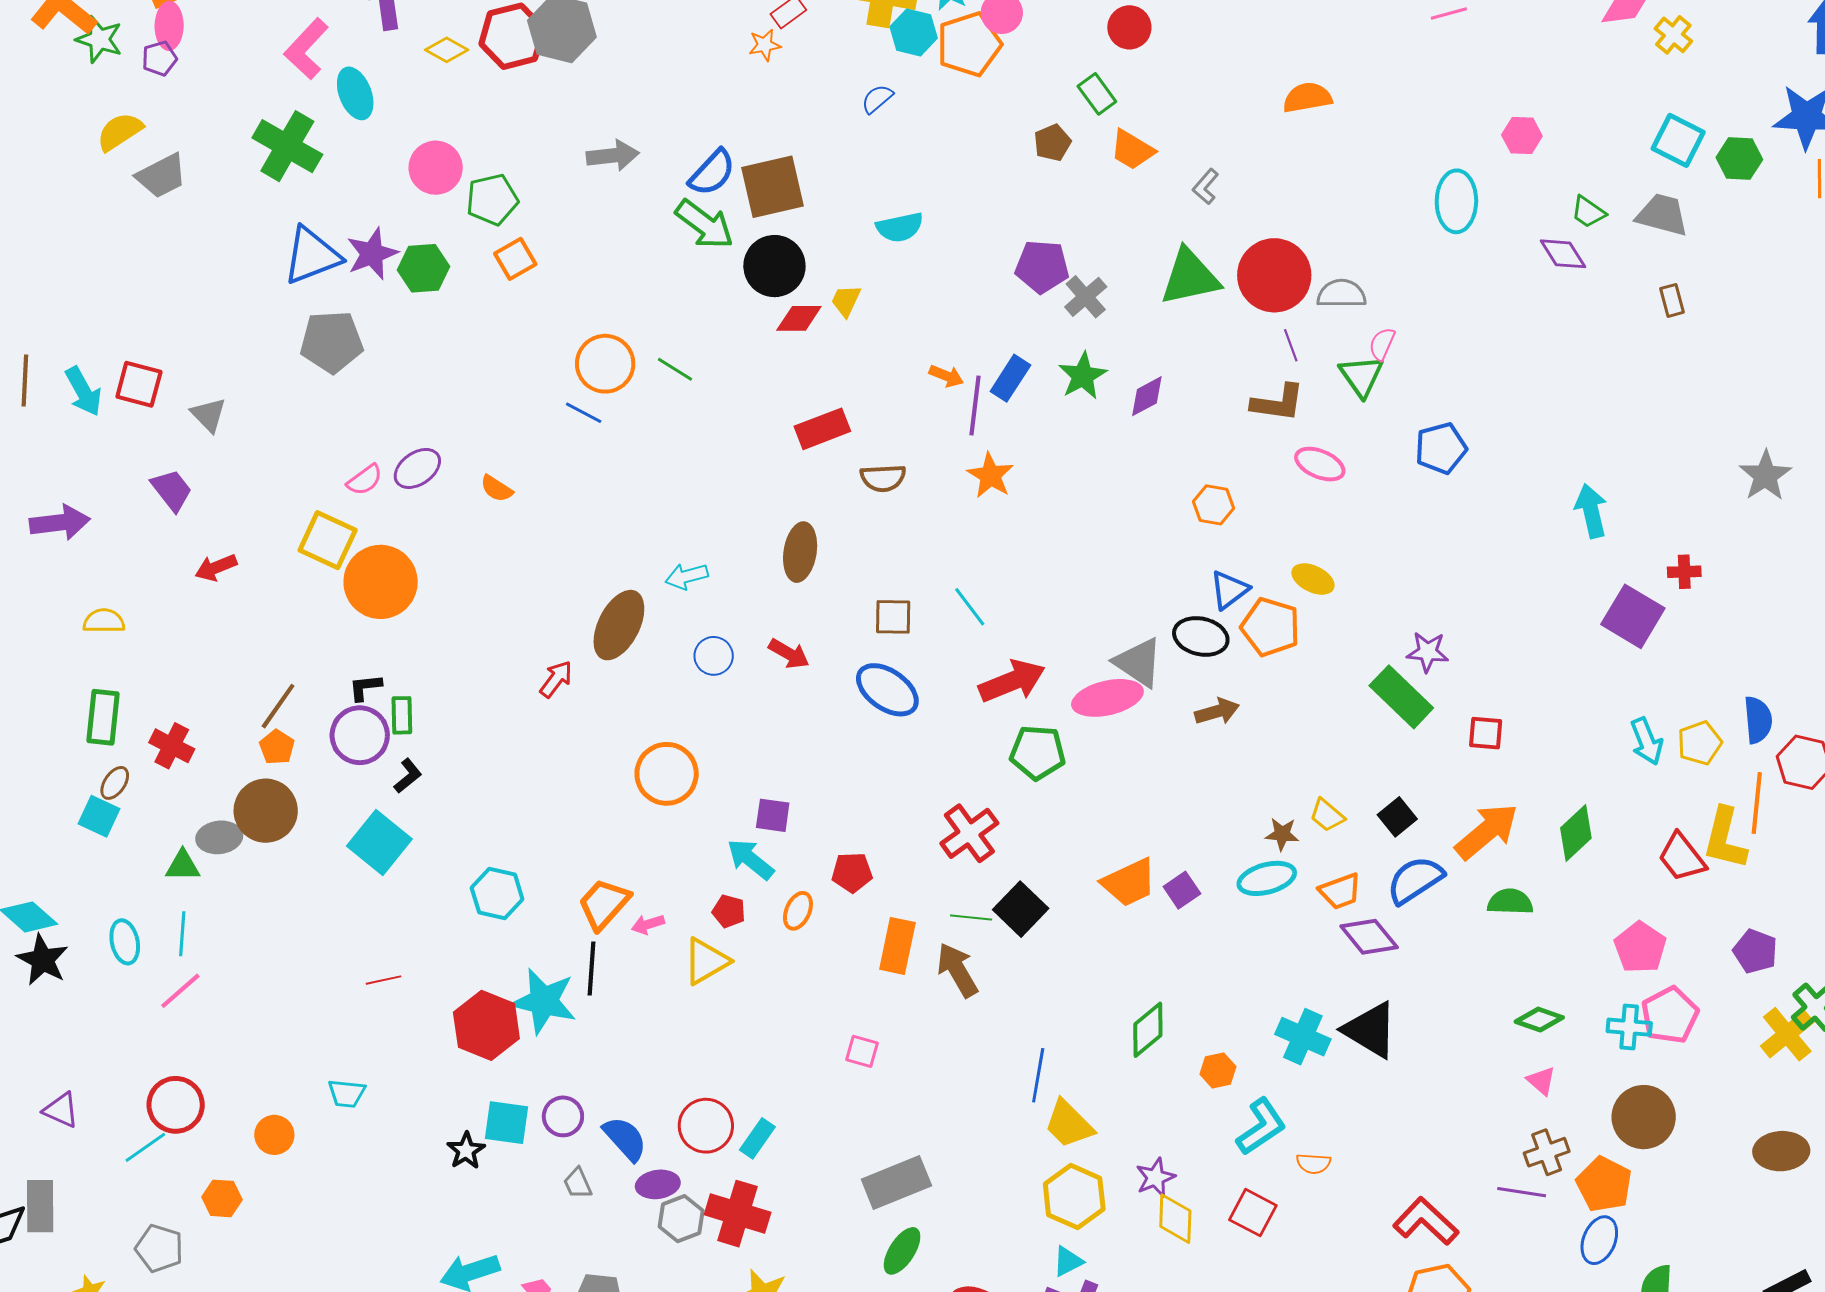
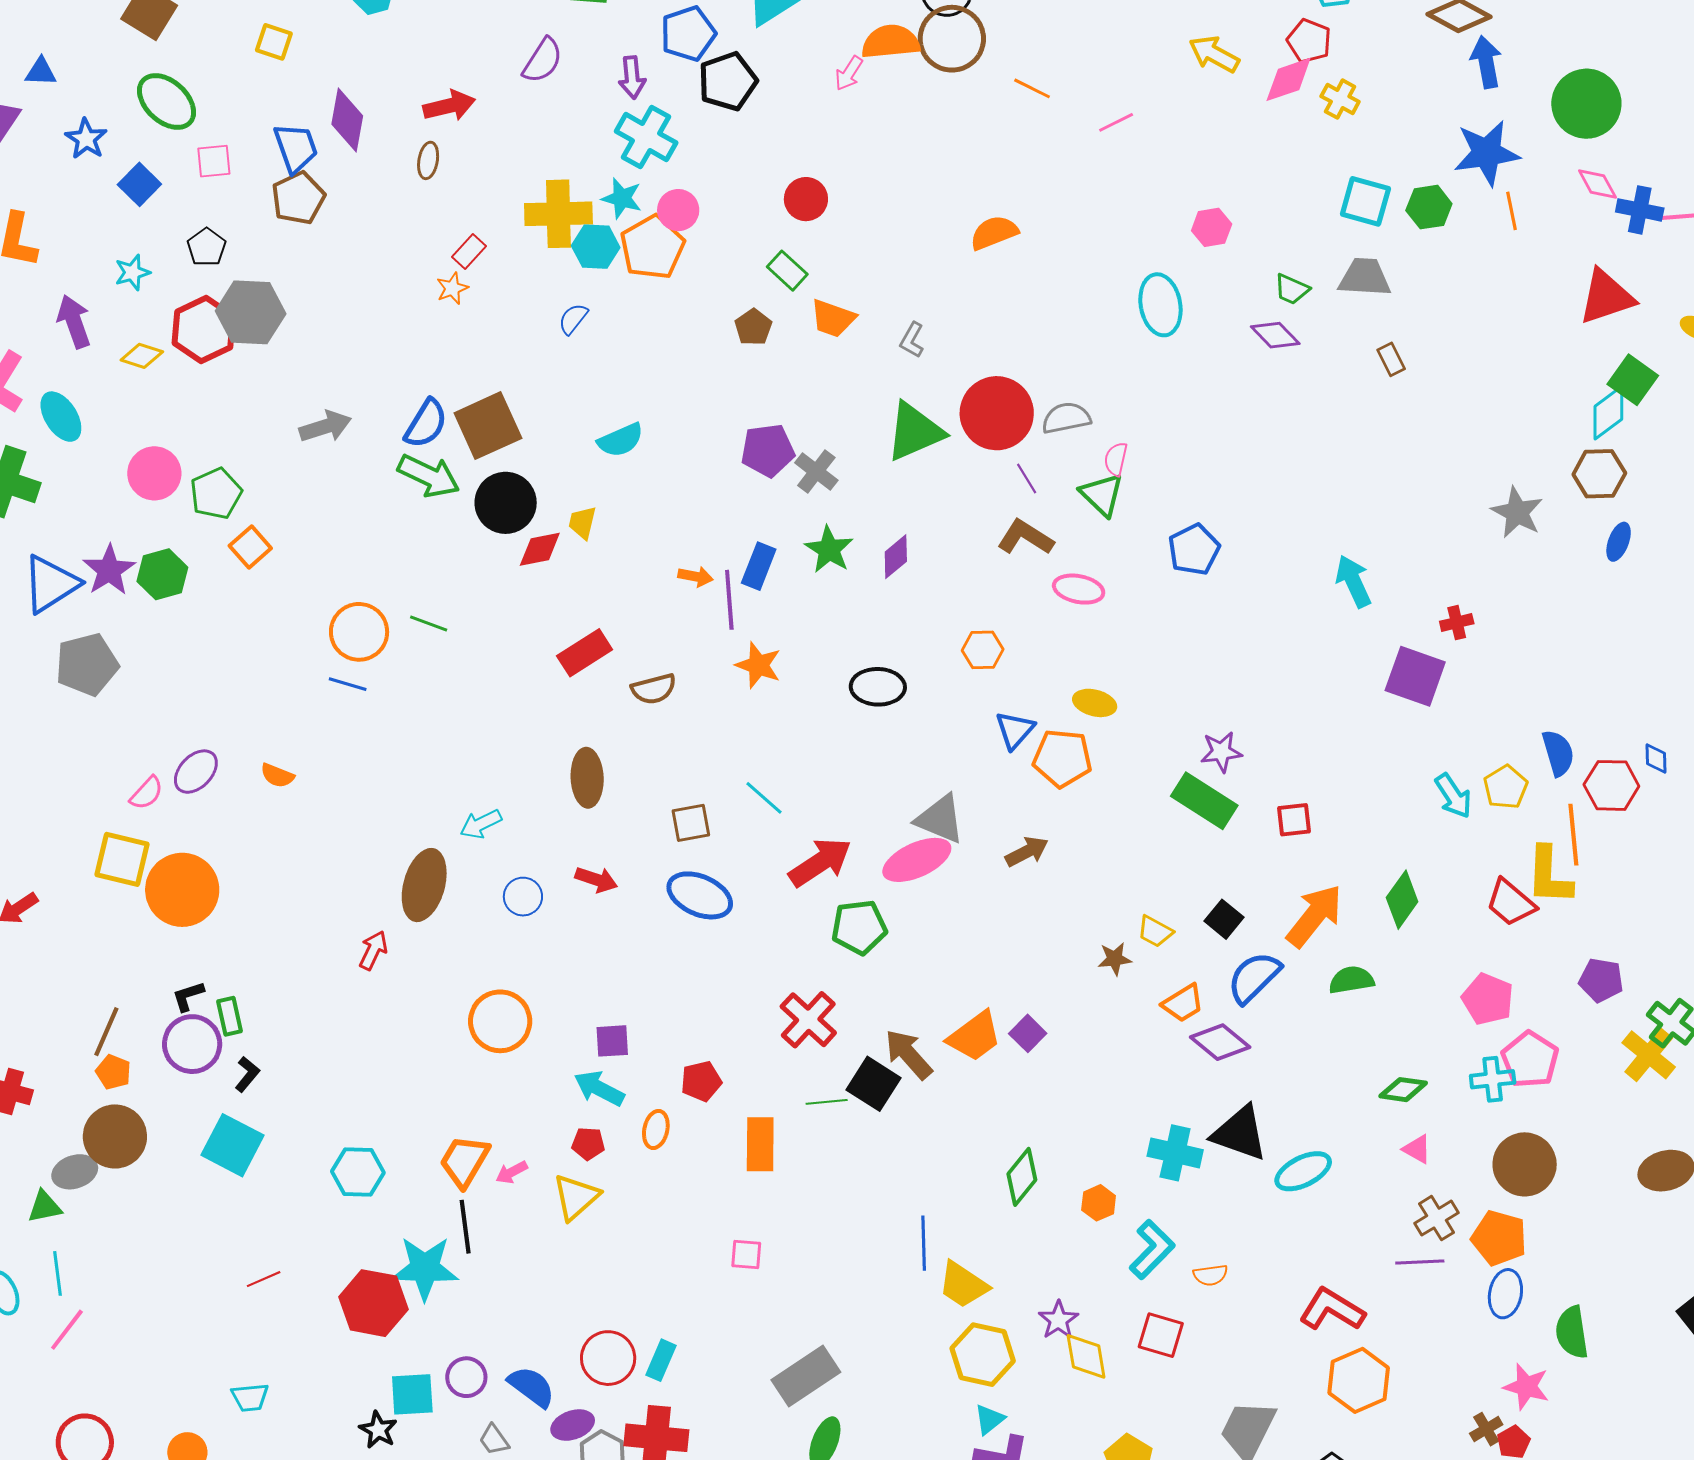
brown L-shape: (1278, 403) -> (1025, 537), turned -144
black ellipse: (1201, 636) -> (878, 687), moved
cyan ellipse: (1267, 878) -> (1303, 1171), moved
brown arrow: (957, 970) -> (908, 1054), moved

